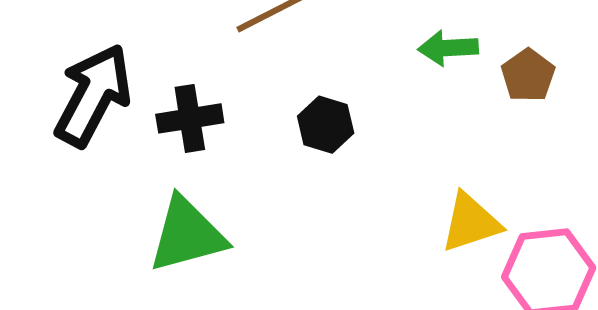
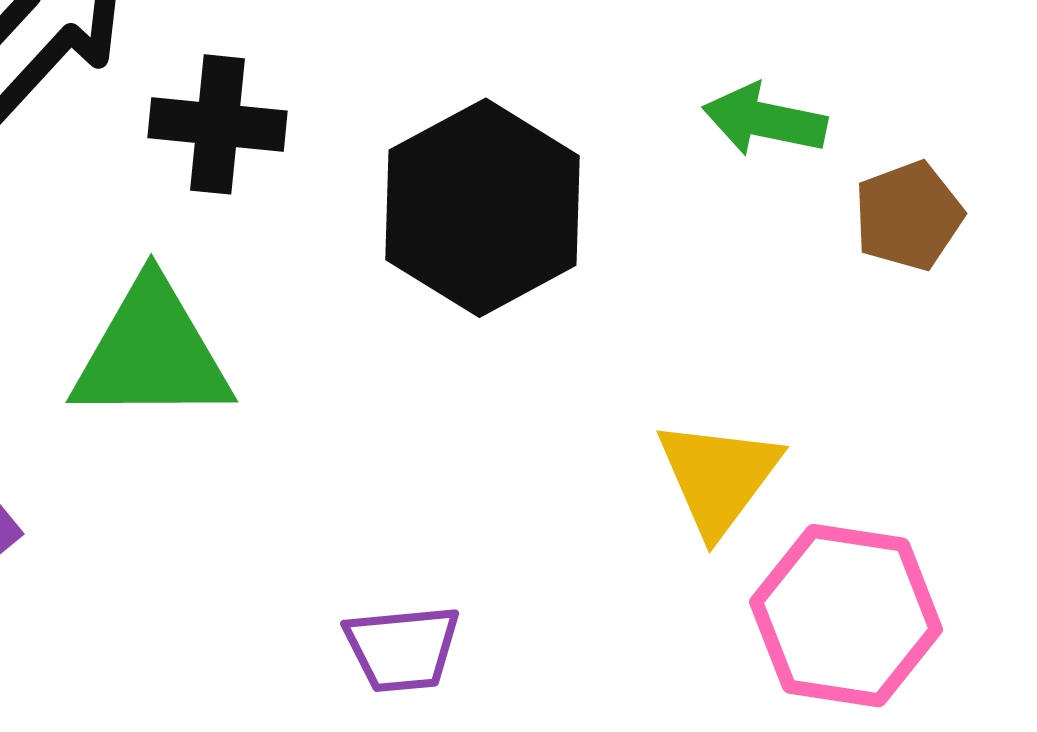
black hexagon: (326, 125) -> (483, 208), size x1.8
yellow triangle: (471, 223) -> (718, 477), turned -50

